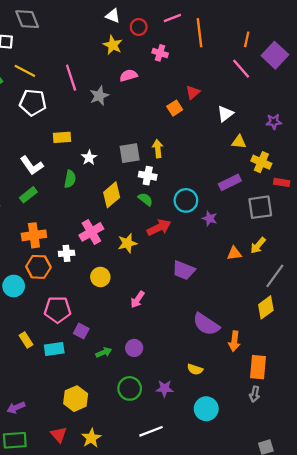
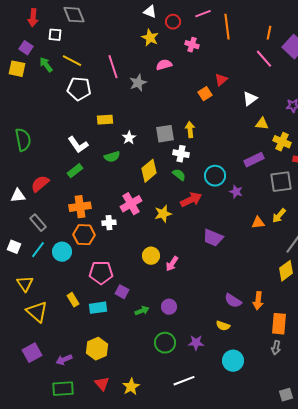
green semicircle: (70, 179) -> (112, 157), turned 63
yellow circle: (100, 277) -> (151, 256), moved
purple semicircle: (206, 324) -> (233, 301), moved, size x0.7
yellow hexagon: (76, 399) -> (97, 349), moved

